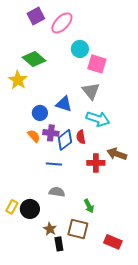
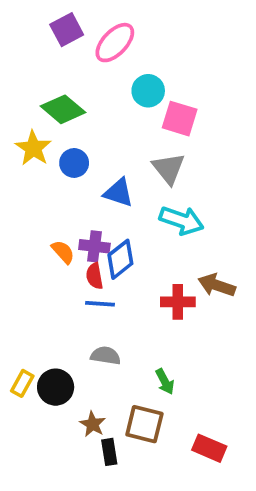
blue circle: (40, 113) -> (74, 163), moved
red semicircle: (81, 137) -> (94, 276), moved

